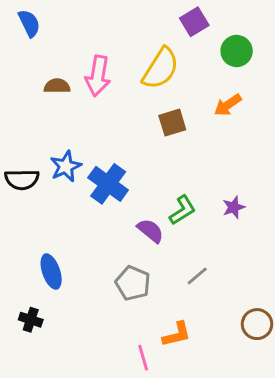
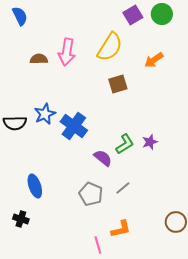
green circle: (237, 51) -> (162, 14), moved
orange arrow: (228, 105) -> (154, 60), moved
purple star: (234, 207) -> (150, 142), moved
gray line: (197, 276) -> (123, 188), moved

